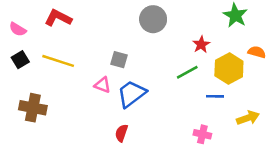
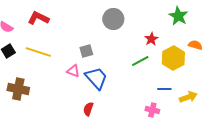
gray square: (119, 60) -> (86, 51), turned -32
blue trapezoid: (132, 94) -> (96, 78), turned 85
blue line: (215, 96) -> (164, 89), moved

